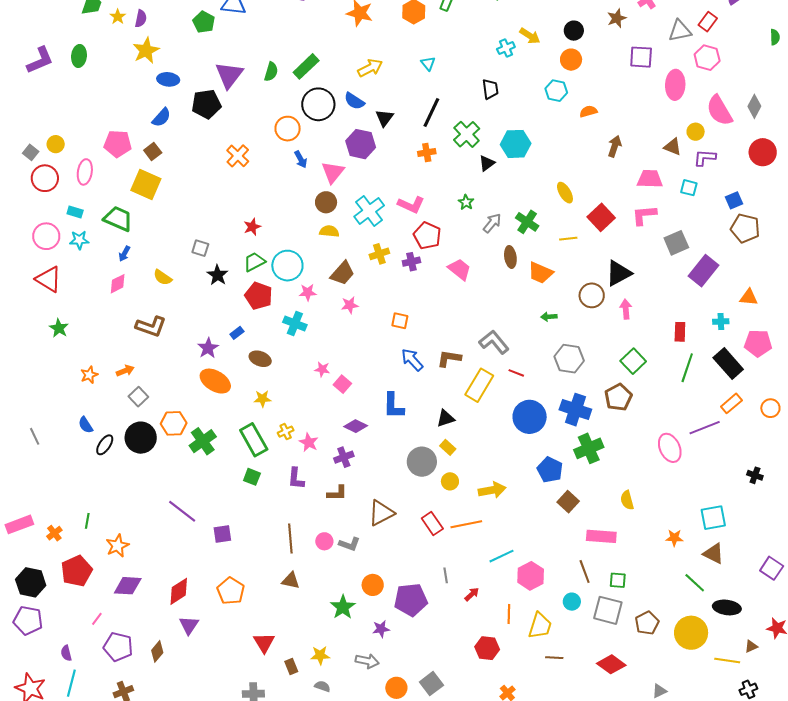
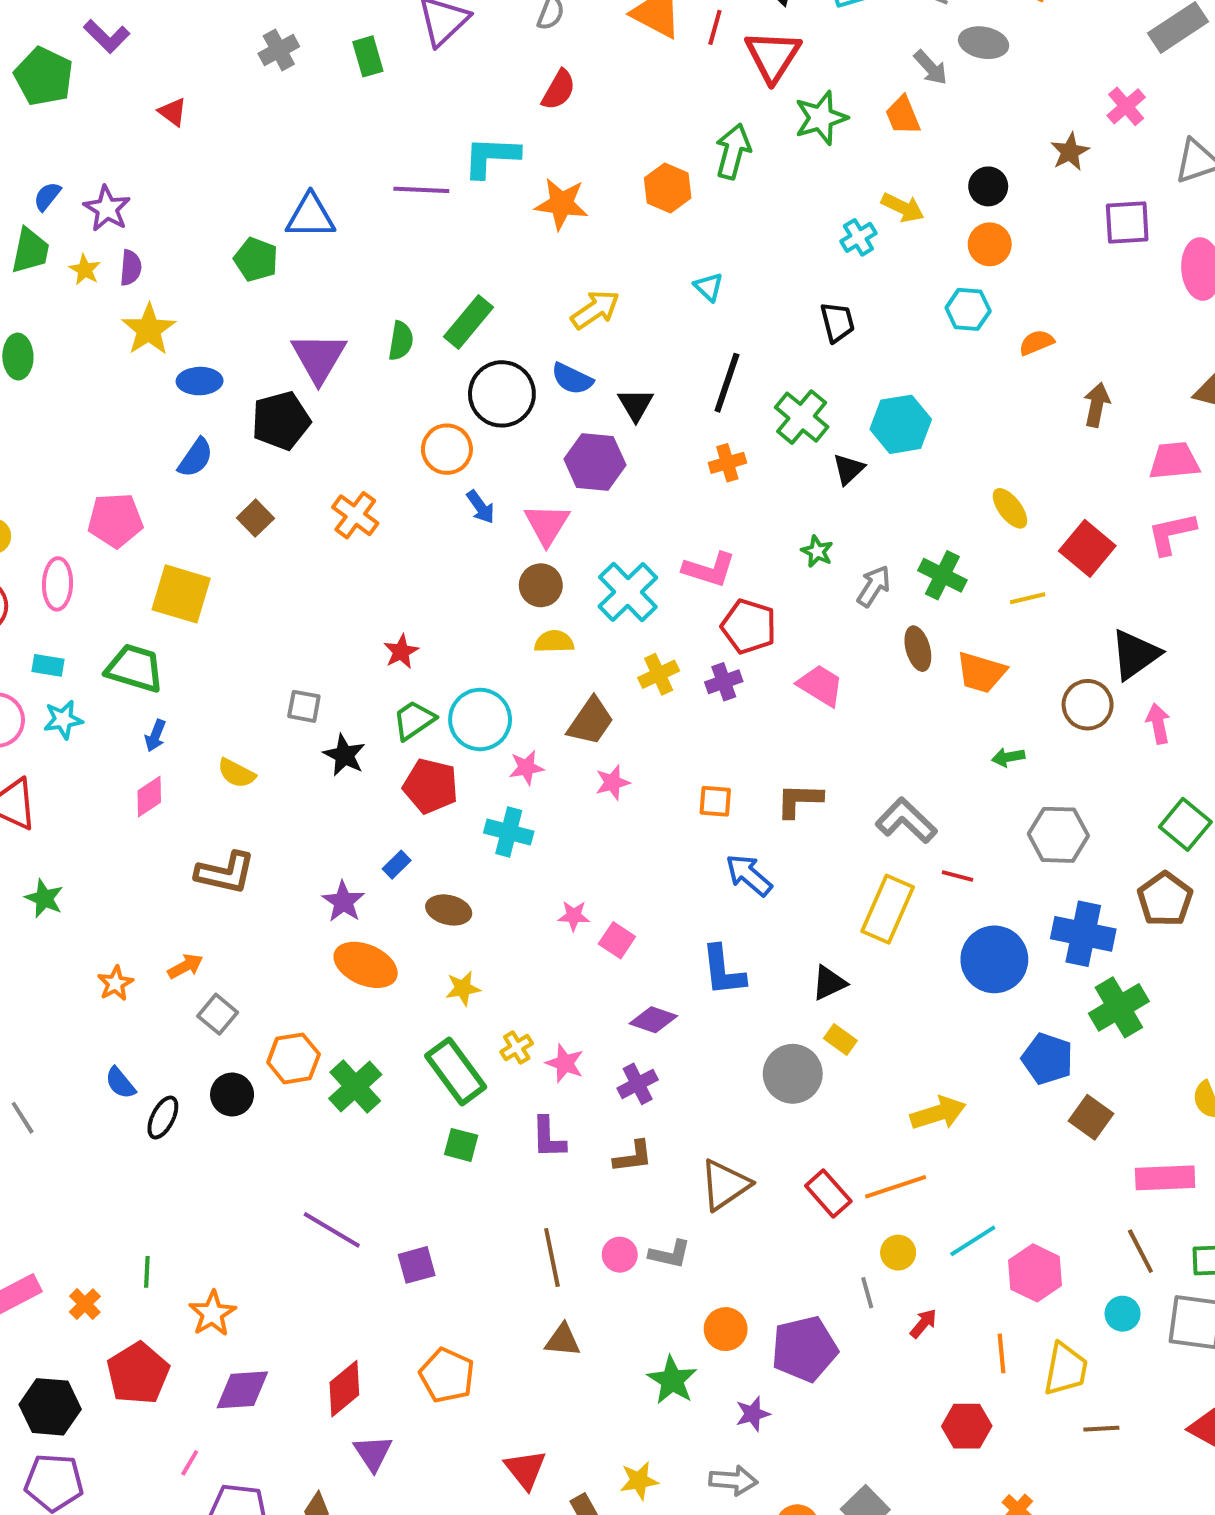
brown square: (153, 151) -> (255, 518), moved
brown L-shape: (449, 358) -> (799, 800), moved
black circle: (141, 438) -> (232, 1094), size x0.7
yellow circle: (450, 481) -> (898, 1253), moved

